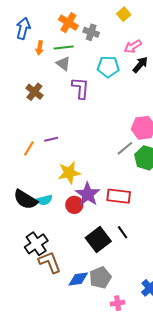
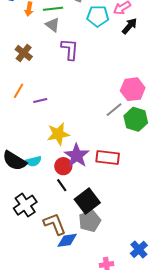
cyan pentagon: (108, 67) -> (98, 16), moved
orange line: (29, 149) -> (19, 91), moved
black line: (123, 232) -> (62, 185), moved
brown L-shape: (50, 262) -> (55, 224), moved
gray pentagon: (100, 278) -> (90, 221), moved

